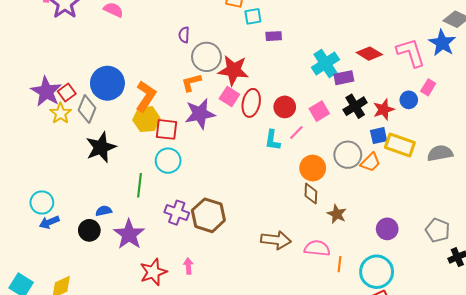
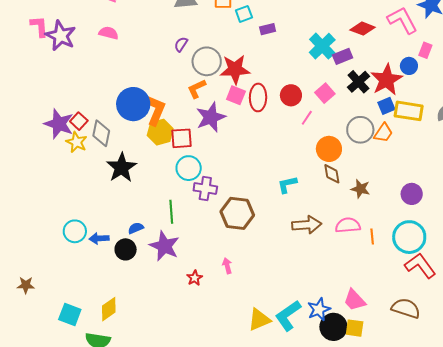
purple semicircle: (184, 35) -> (181, 44), turned 42
blue circle: (107, 83) -> (133, 104), moved
red star: (384, 109) -> (386, 80), size x1.5
cyan L-shape: (272, 140) -> (287, 184), moved, turned 80
green line: (140, 185) -> (171, 212), moved
purple cross: (177, 213) -> (205, 188), moved
blue arrow: (49, 222) -> (99, 238), moved, turned 30
red star: (153, 272) -> (195, 278), size x0.6

